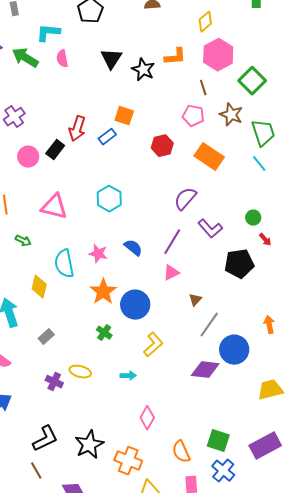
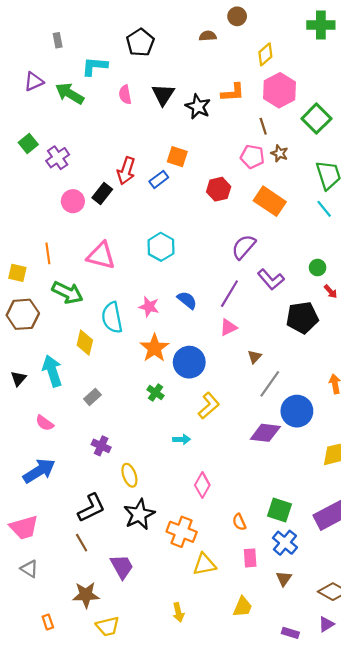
pink semicircle: (62, 59) -> (125, 95), moved
brown star: (231, 115) -> (279, 153), moved, size x0.7
green arrow: (23, 241) -> (67, 293), size x1.8
yellow ellipse: (80, 372) -> (129, 475), moved, turned 55
orange semicircle: (181, 452) -> (239, 522), size x0.7

